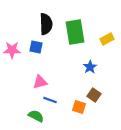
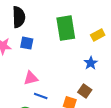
black semicircle: (46, 24) -> (19, 17), moved
blue star: (90, 67) -> (91, 63), moved

